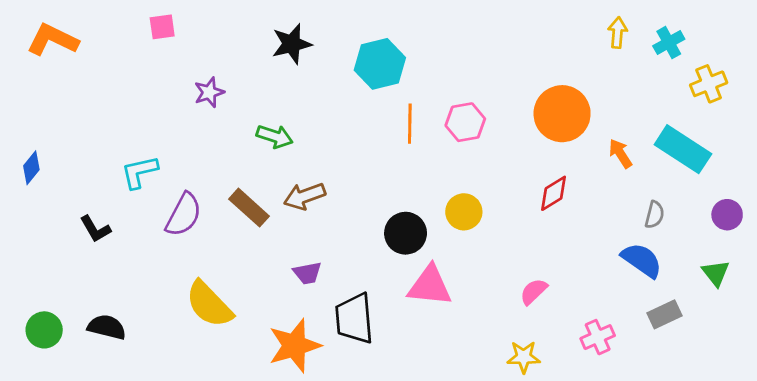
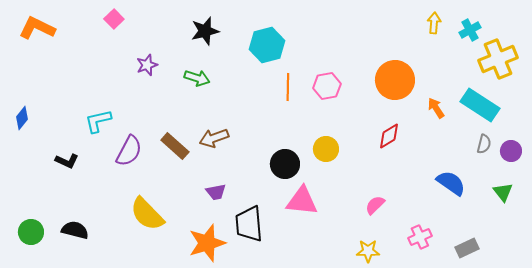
pink square: (162, 27) -> (114, 19), turned -36
yellow cross: (709, 84) -> (498, 59), size x1.5
green arrow: (275, 136) -> (197, 78), moved
gray semicircle: (655, 215) -> (484, 144), moved
black L-shape: (95, 229) -> (67, 161), turned -35
gray rectangle: (664, 314) -> (467, 248), moved

